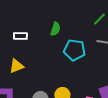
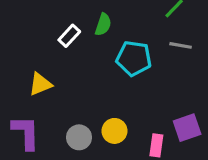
white rectangle: (20, 36) -> (69, 36), moved, turned -48

